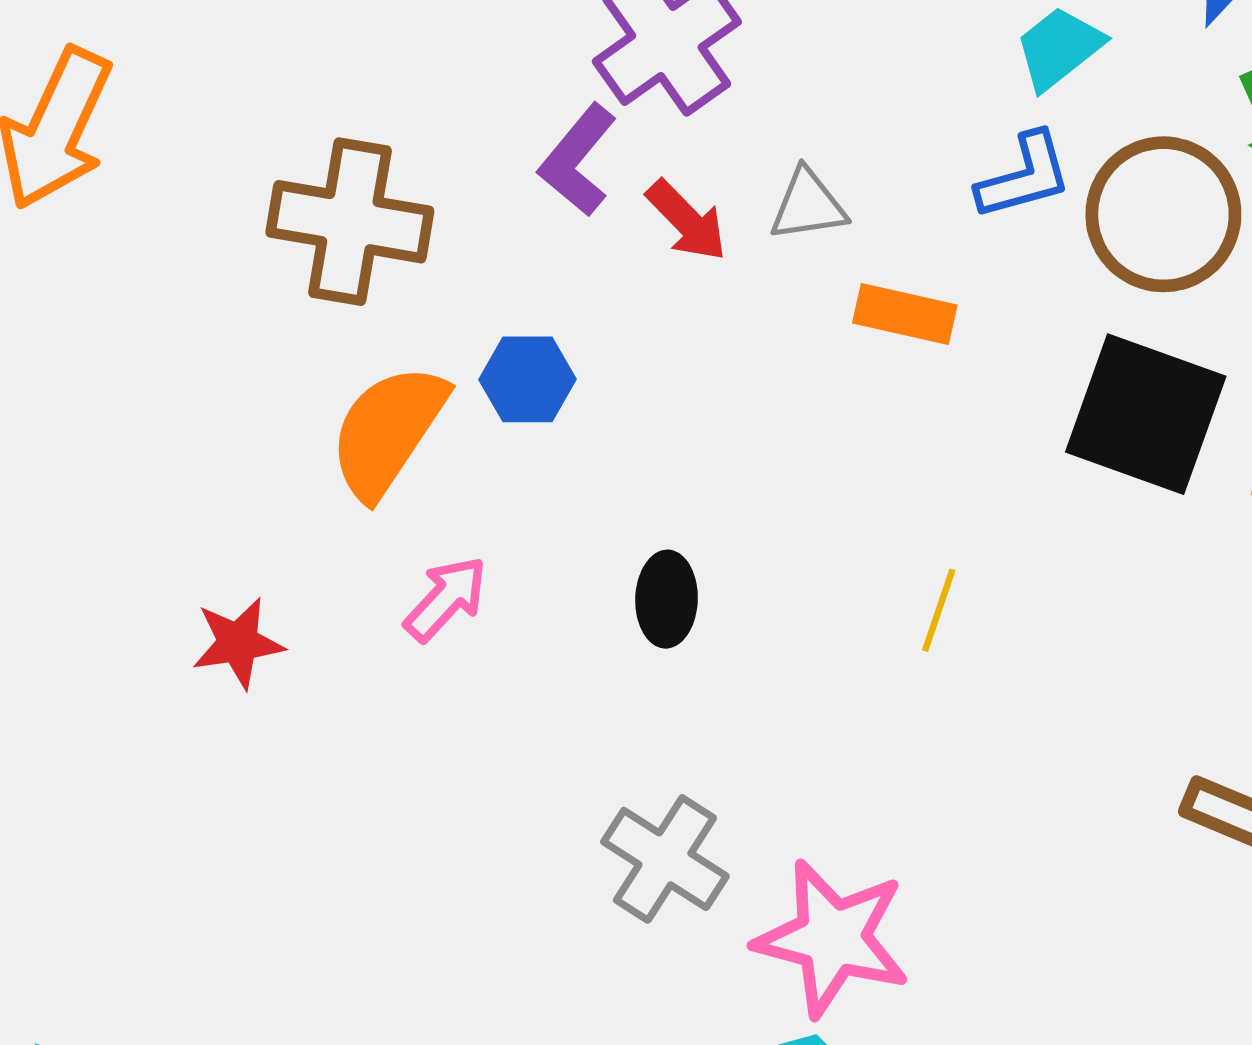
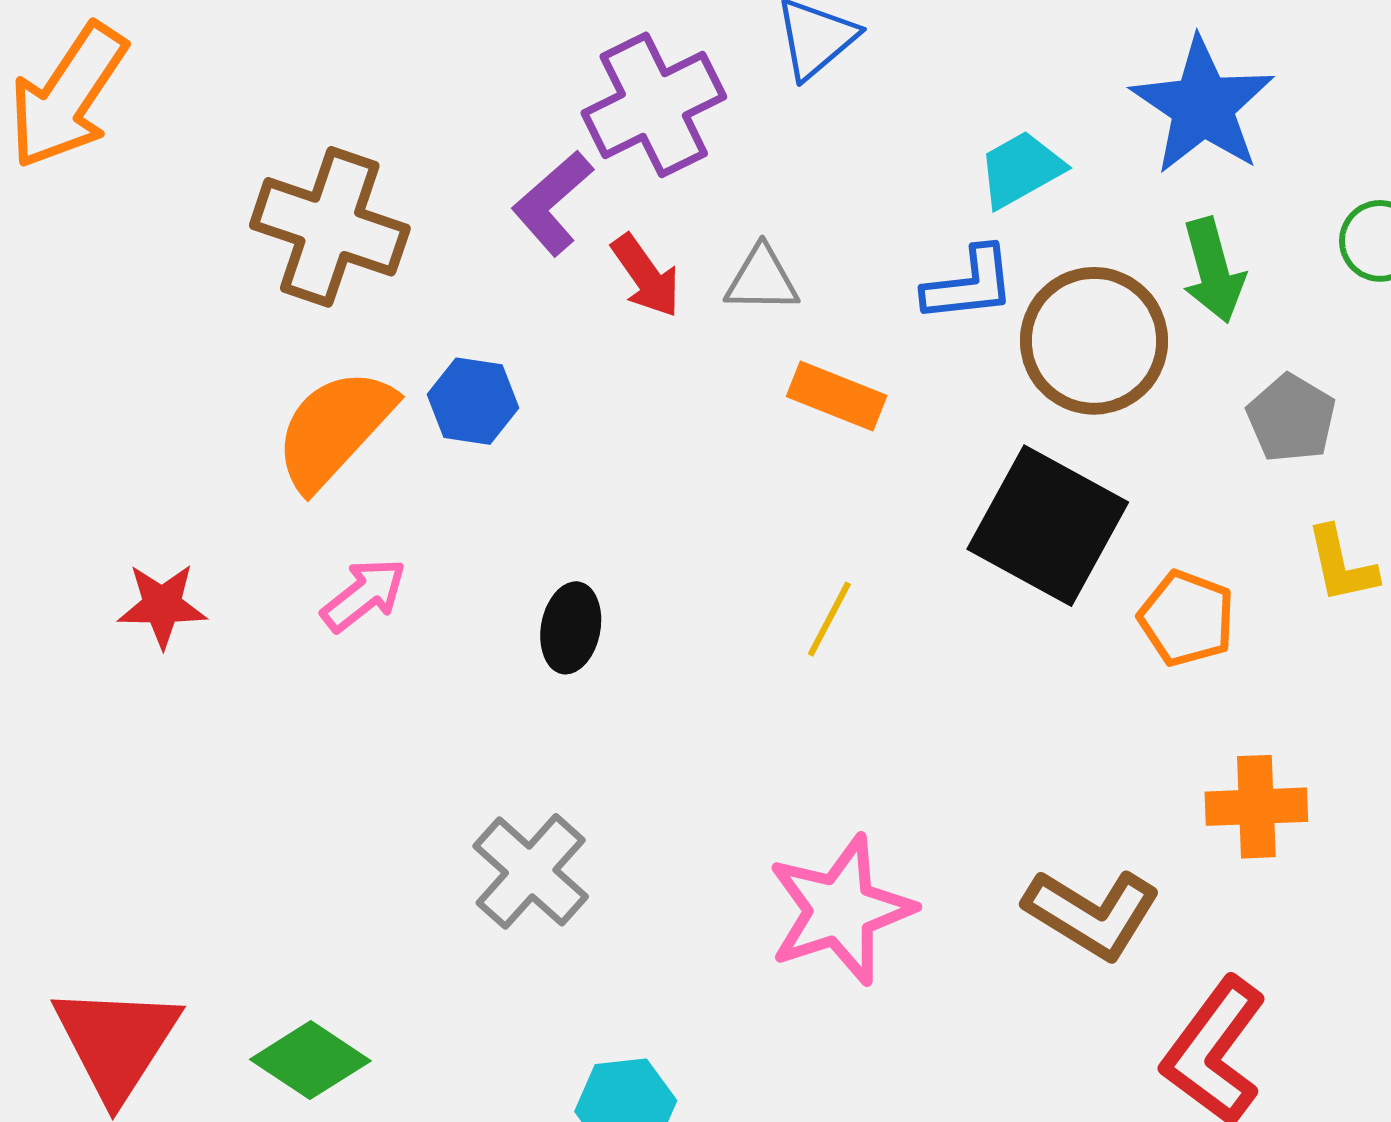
yellow line: (939, 610) -> (829, 619), moved
pink star: (832, 938) -> (841, 910), moved, turned 30

